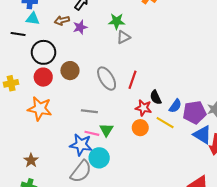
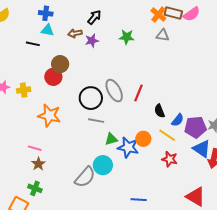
gray triangle: (123, 37) -> (163, 35), moved, turned 32
black circle: (44, 52) -> (91, 98), moved
brown circle: (70, 71) -> (60, 64), moved
red circle: (43, 77) -> (53, 77), moved
red star: (143, 108) -> (170, 159), moved
green triangle: (106, 130) -> (111, 139), turned 40
pink line: (92, 133) -> (35, 148), moved
blue star: (81, 145) -> (128, 147), moved

